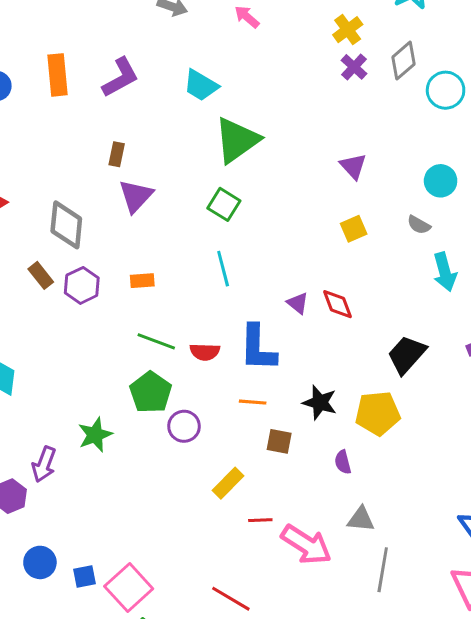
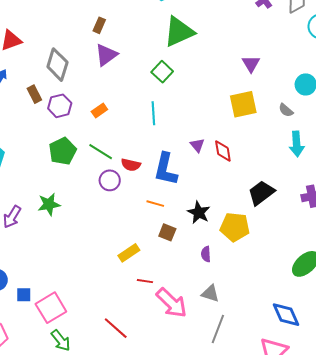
yellow square: (354, 229) -> (243, 104), size x1.6
orange rectangle: (142, 281) -> (99, 111), turned -42
green pentagon: (151, 392) -> (63, 151), moved
purple circle: (184, 426) -> (110, 180), moved

